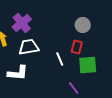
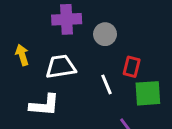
purple cross: (22, 23) -> (67, 19), moved, turned 36
gray circle: (83, 25) -> (105, 34), moved

